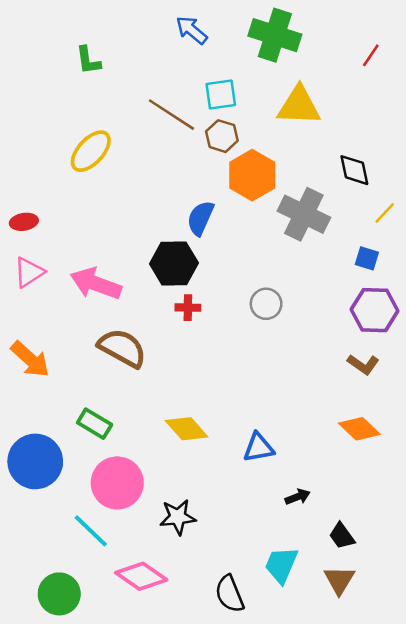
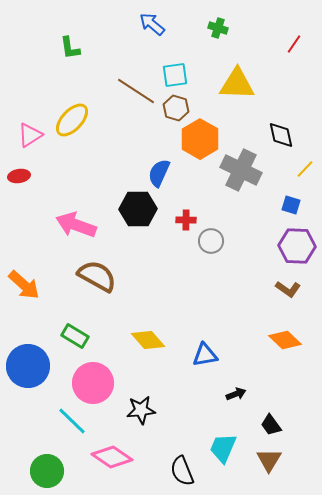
green cross: (275, 35) -> (218, 28), size x0.5
pink triangle: (29, 272) -> (30, 135), moved
red cross: (188, 308) -> (186, 220), moved

